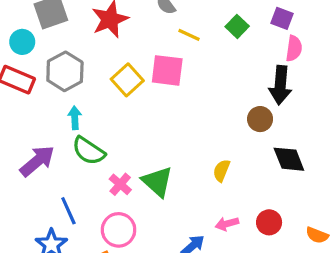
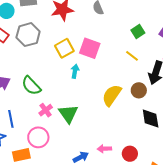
yellow line: (189, 35) -> (132, 56), moved
cyan arrow: (75, 118) -> (75, 71), moved
yellow semicircle: (221, 171) -> (112, 95), moved, size x1.6

